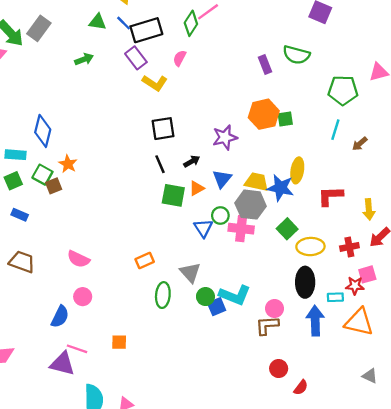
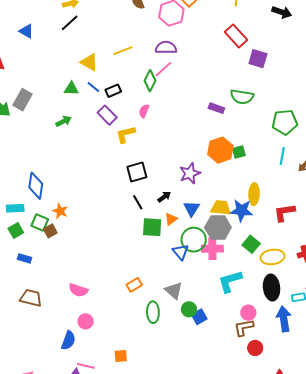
black rectangle: (146, 30) -> (113, 91), size x0.6
purple rectangle: (265, 65) -> (216, 108), turned -42
yellow L-shape: (155, 83) -> (126, 134), turned 140
green circle: (220, 216) -> (194, 240), size x1.6
cyan L-shape: (235, 295) -> (230, 281), moved, turned 148
red circle: (279, 369) -> (255, 348), moved

